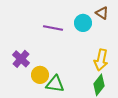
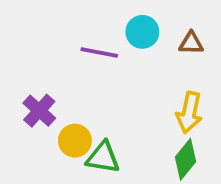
brown triangle: (102, 13) -> (191, 43), moved, turned -32
cyan circle: (83, 23) -> (142, 32), moved

